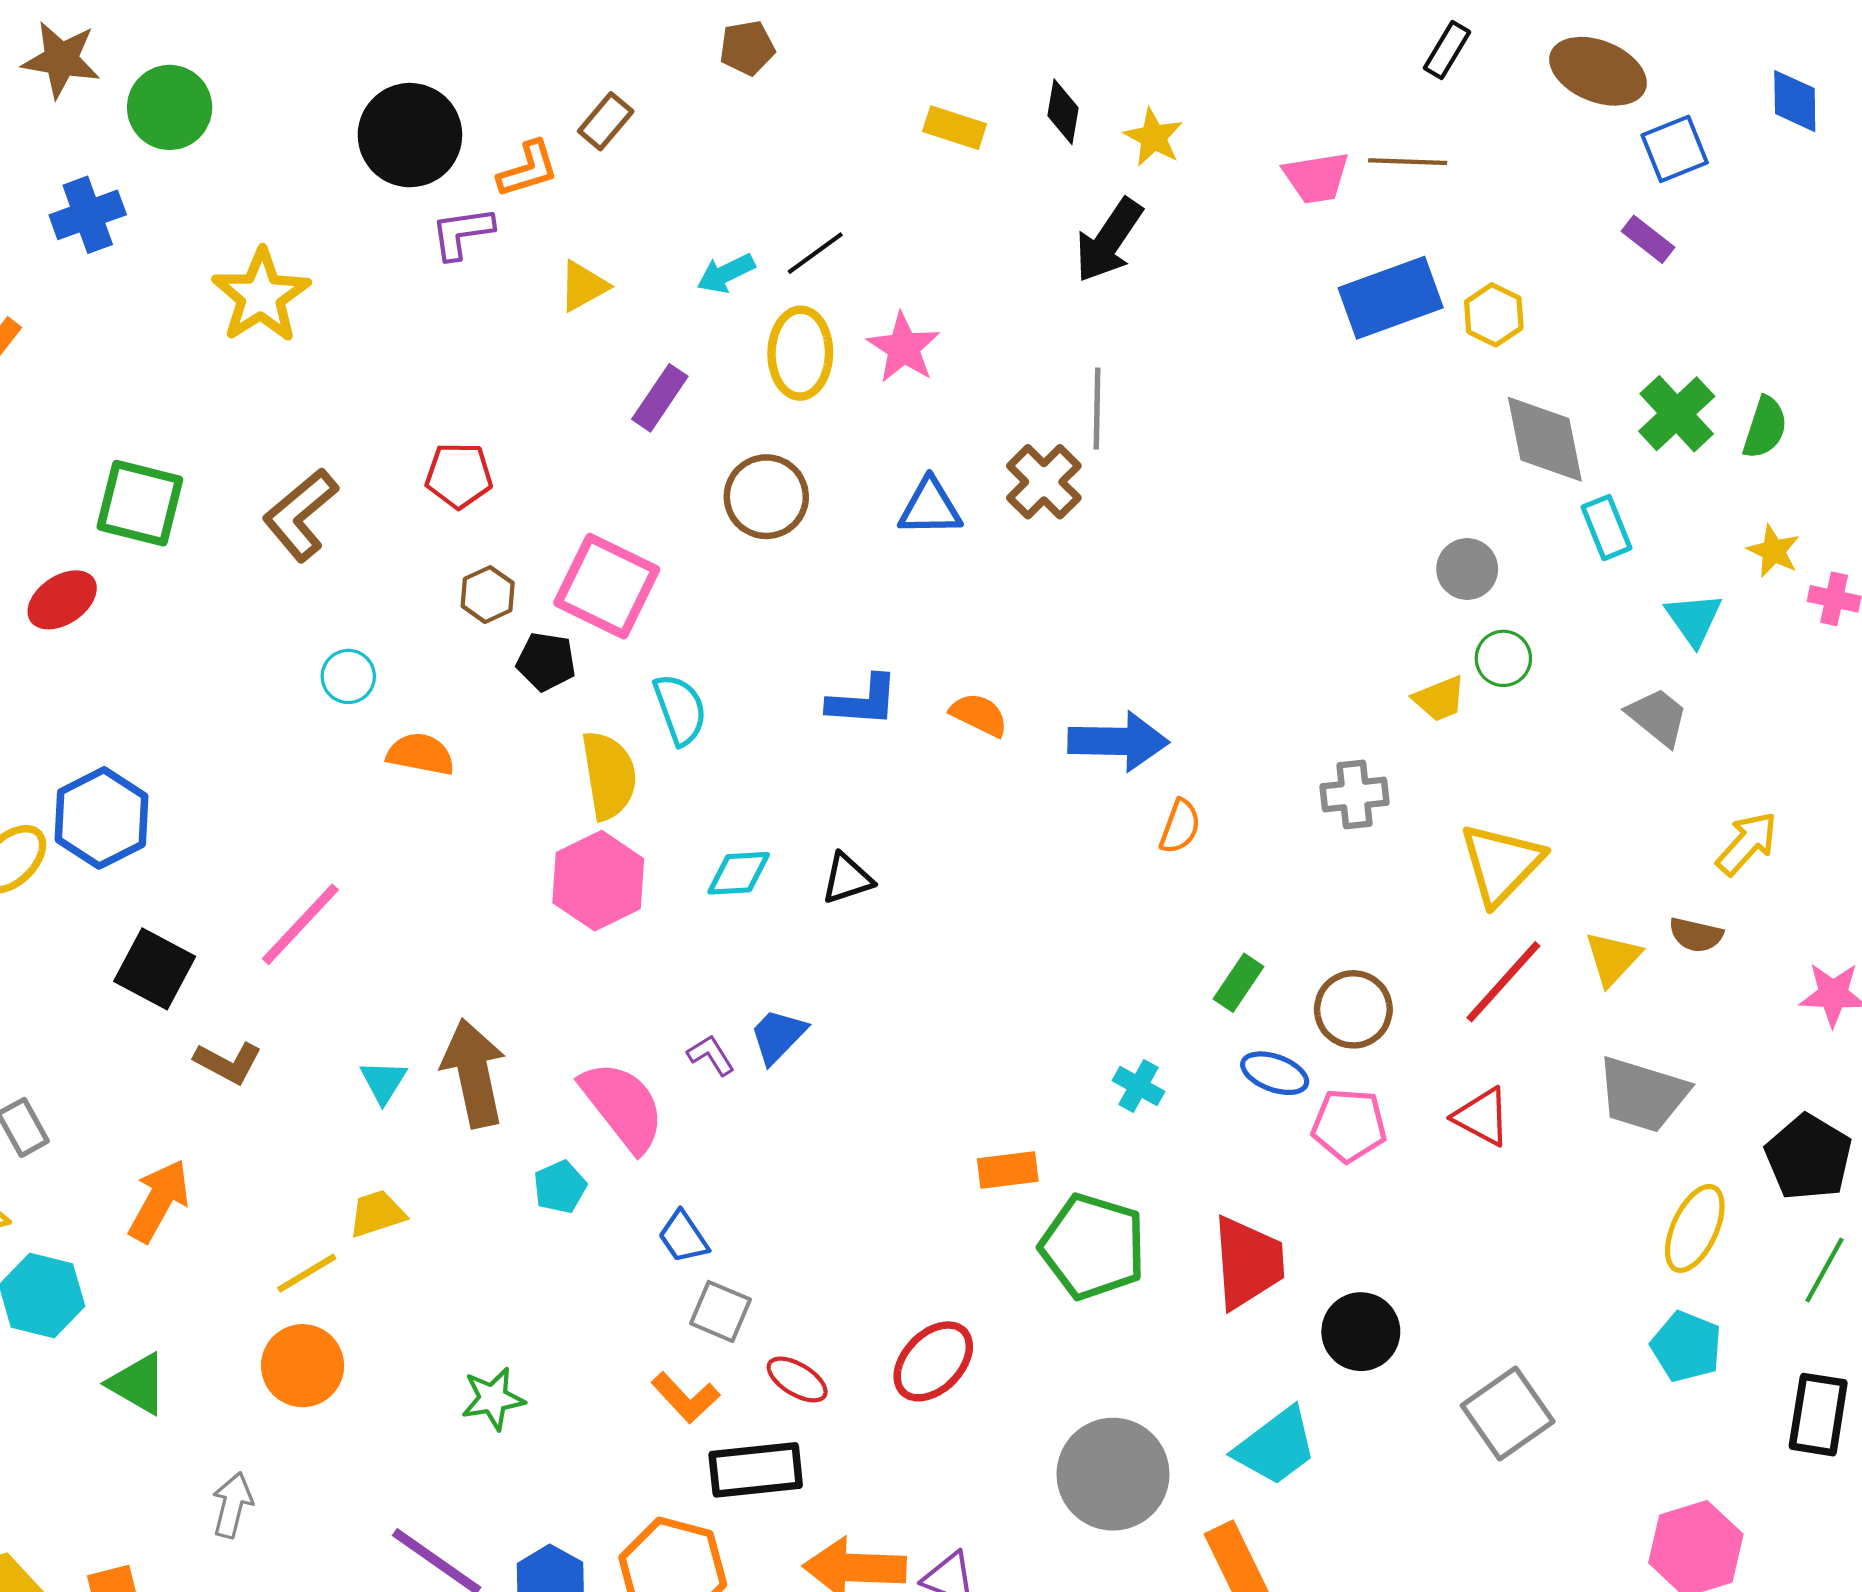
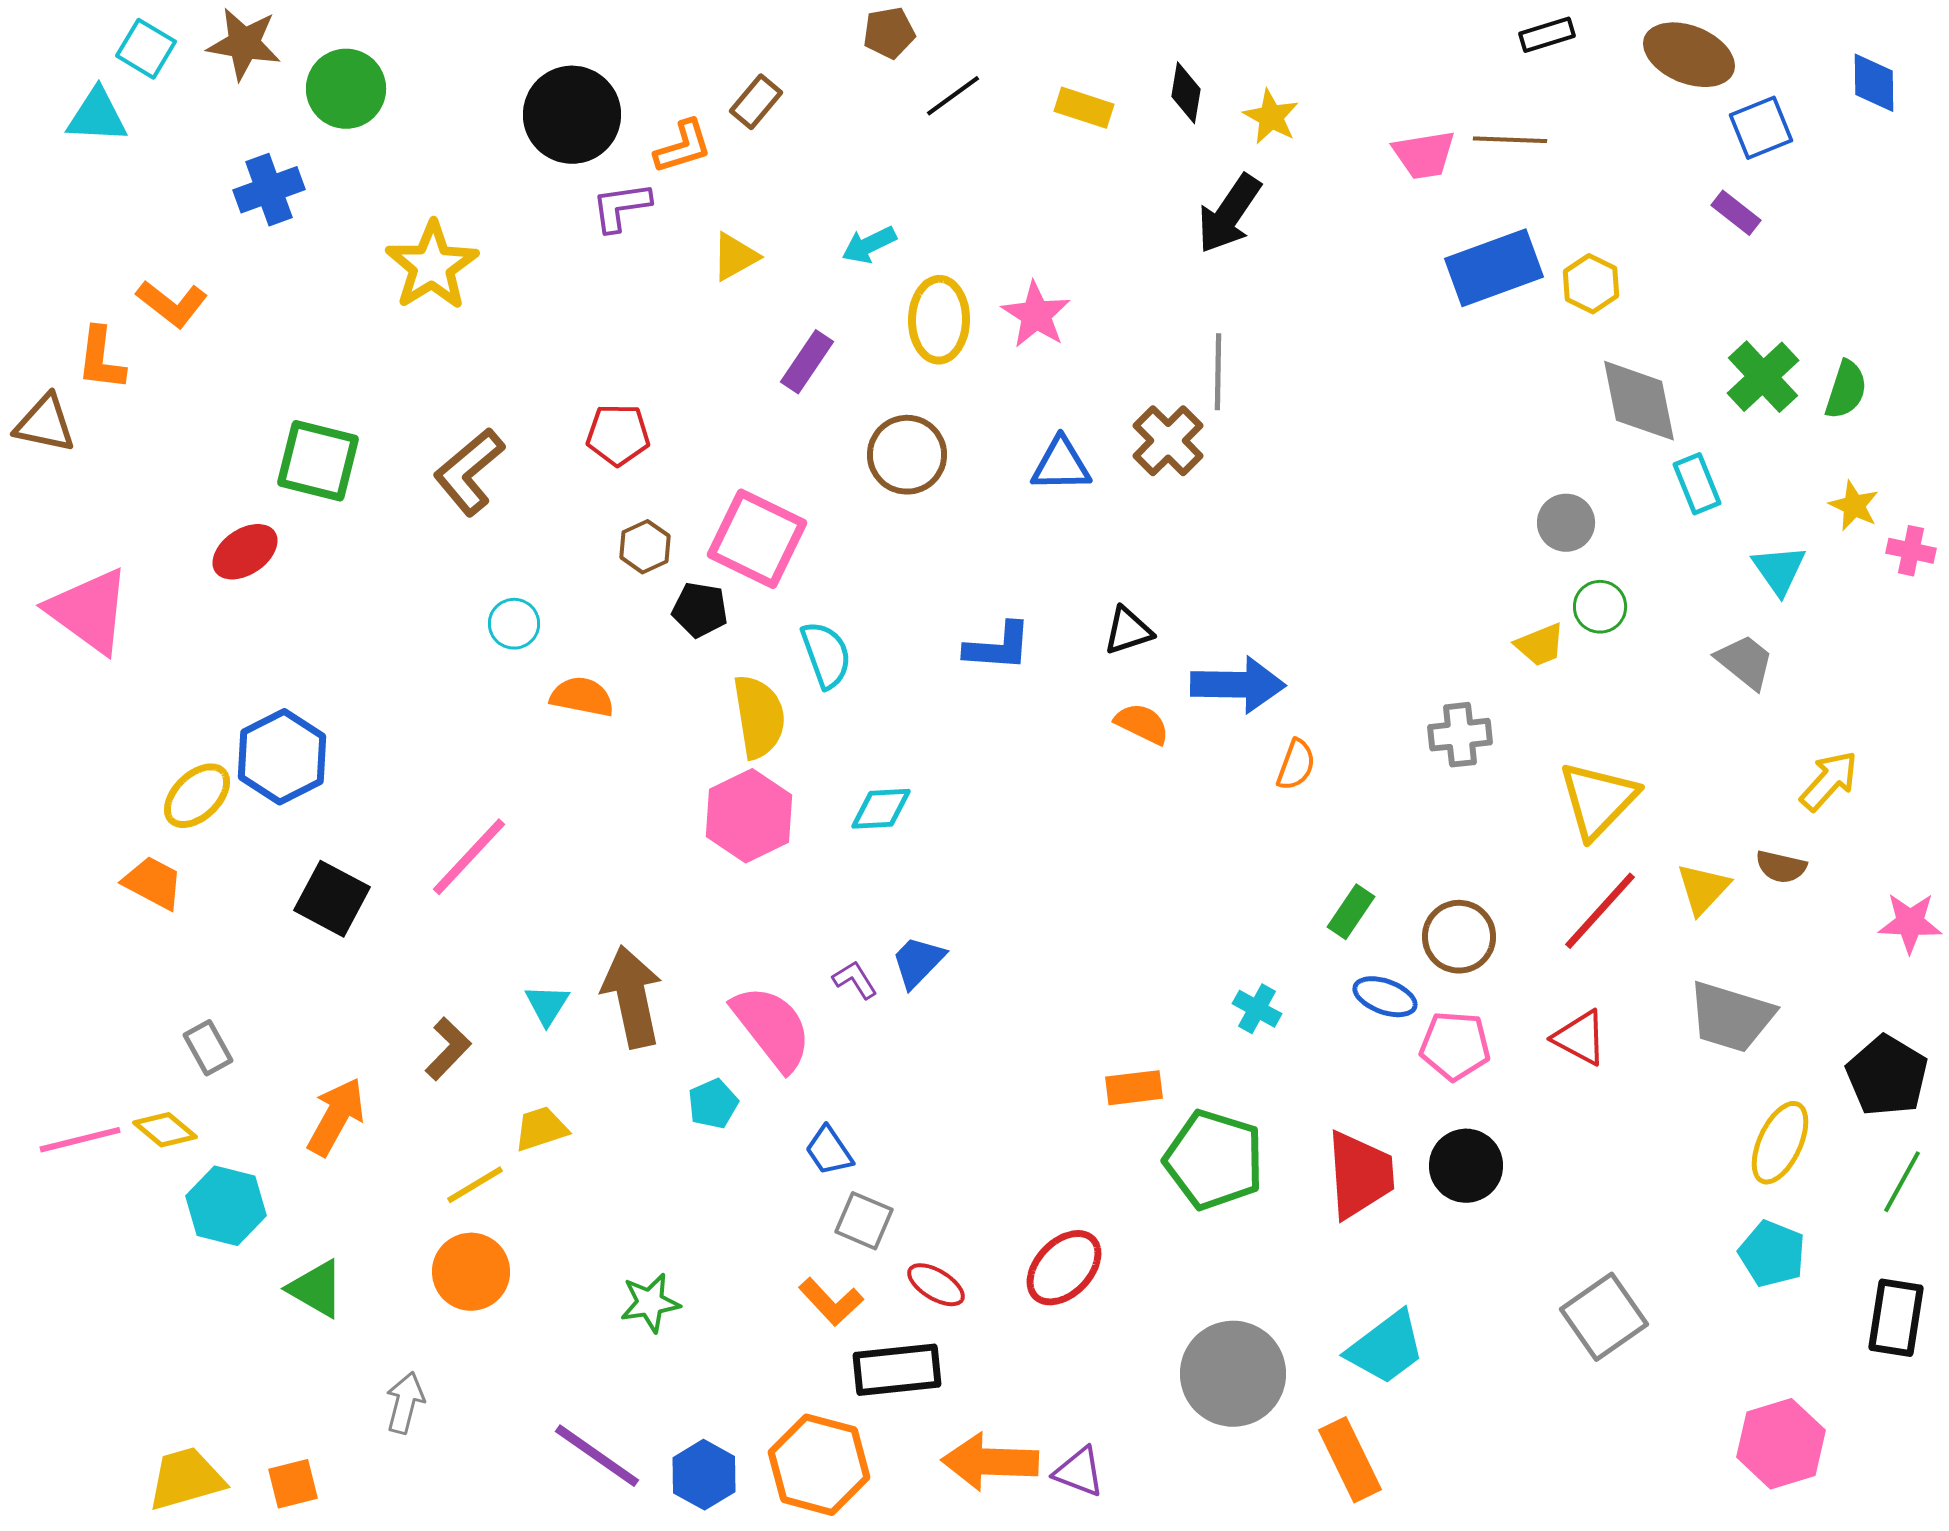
black rectangle: (1447, 50) -> (1547, 35), turned 42
black line: (815, 253) -> (953, 96), moved
orange semicircle: (979, 715) -> (1142, 724), moved
black triangle: (847, 879) -> (1128, 631), moved
brown L-shape: (228, 1063) -> (448, 1049), moved, turned -74
black circle: (1361, 1332) -> (1466, 1166), moved

